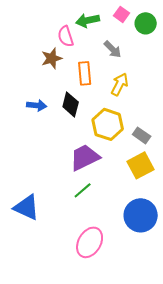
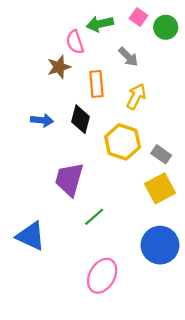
purple trapezoid: (85, 157) -> (69, 179), moved, turned -48

